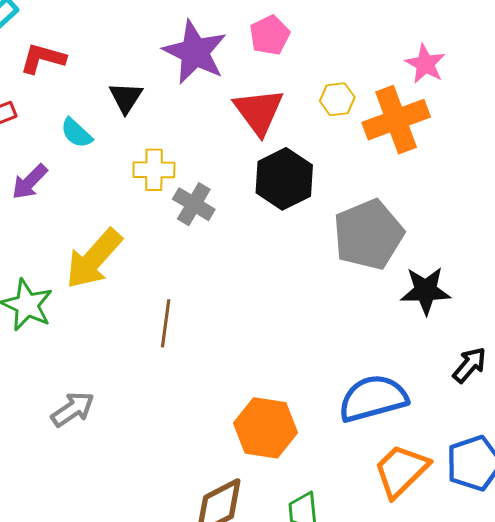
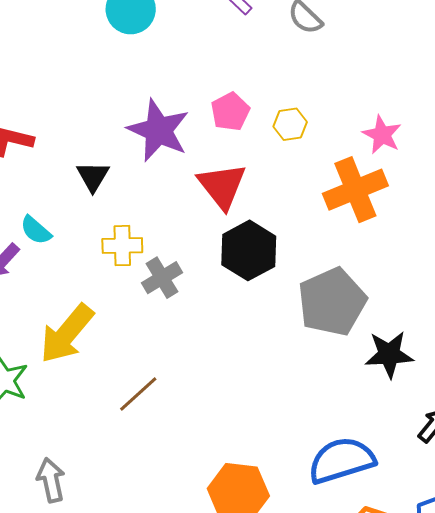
yellow hexagon: (337, 99) -> (290, 124), moved
cyan semicircle: (76, 133) -> (36, 230), moved
gray cross: (194, 204) -> (162, 278), turned 30
brown line: (166, 323) -> (138, 394), turned 42
gray arrow: (73, 409) -> (51, 480), turned -66

